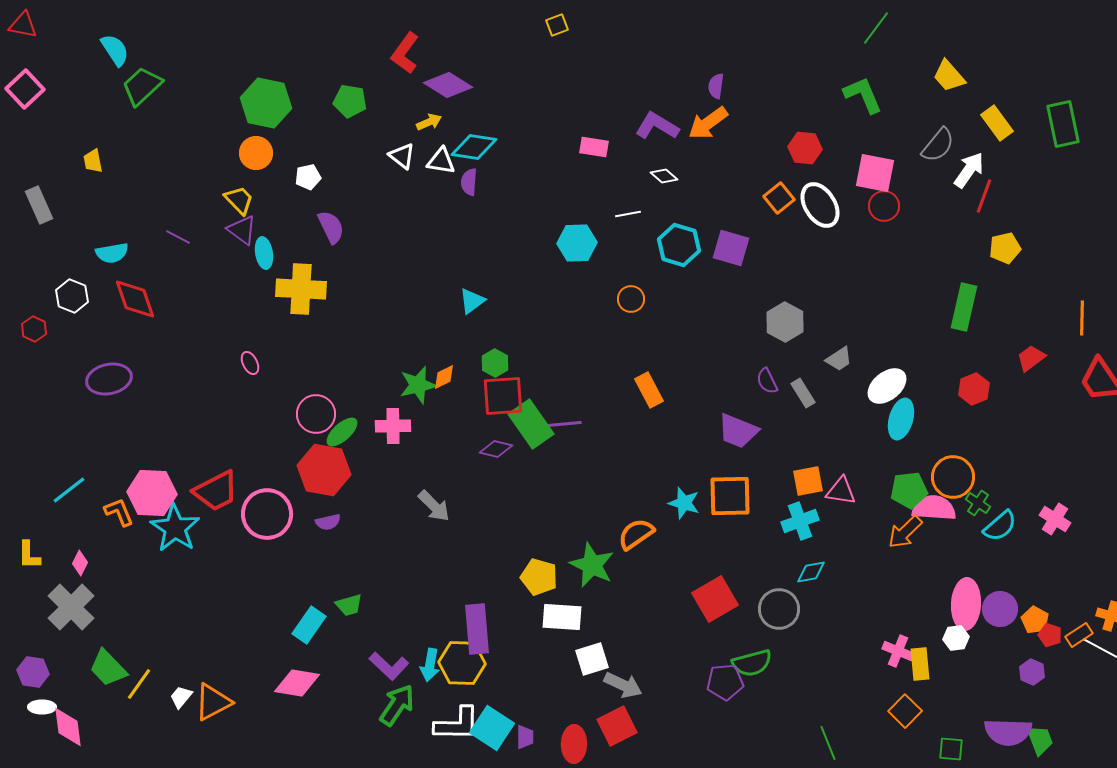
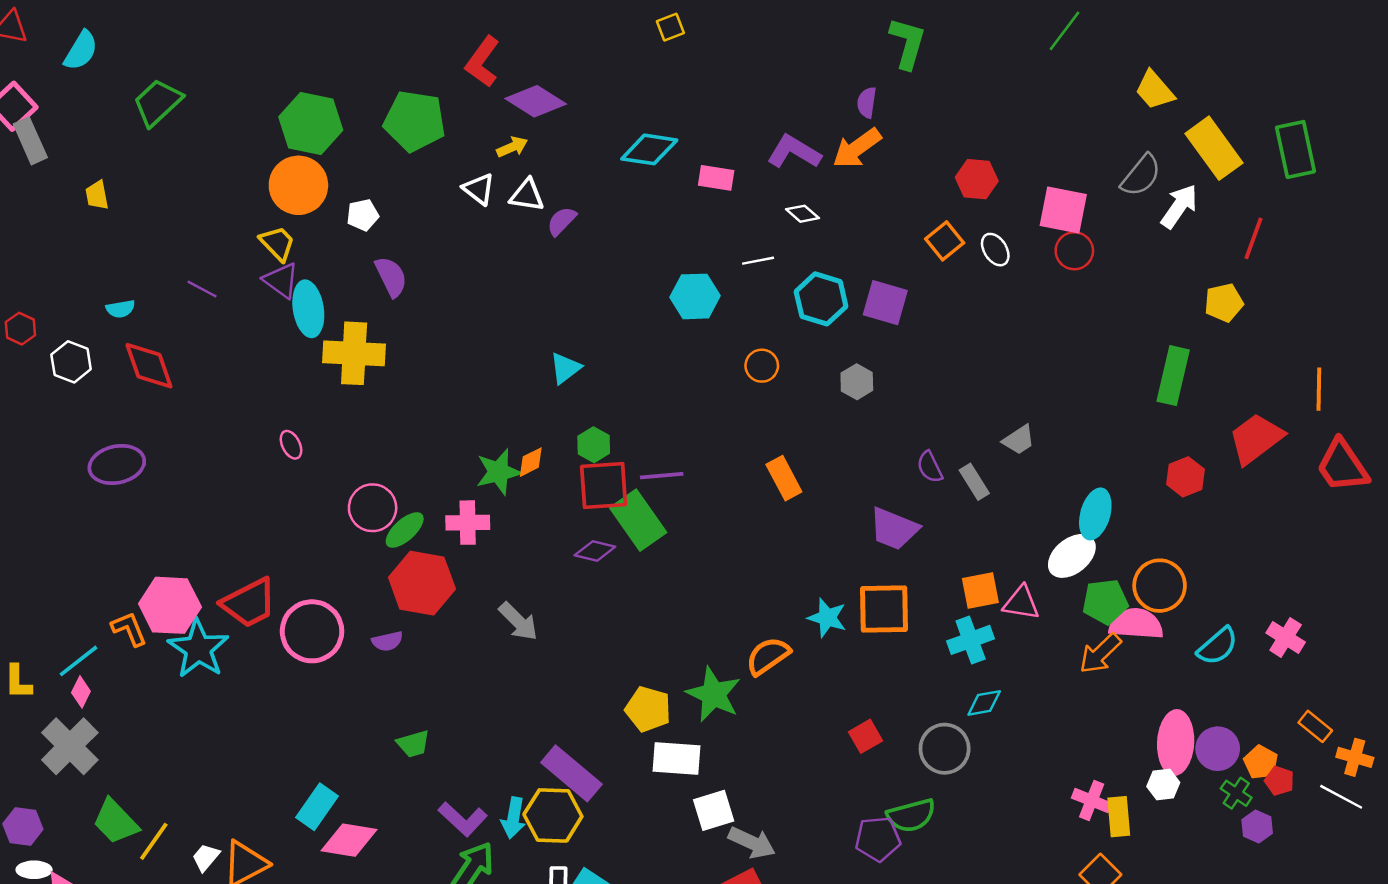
cyan semicircle: (115, 50) -> (81, 51), moved, turned 64
green L-shape: (863, 95) -> (908, 43), moved, turned 39
green pentagon: (350, 101) -> (415, 121), size x1.5
yellow rectangle: (997, 123) -> (1214, 148), size x1.4
cyan diamond: (474, 147) -> (649, 149), moved
orange circle: (256, 153) -> (298, 185), size x1.4
purple semicircle: (469, 182) -> (562, 221), turned 40
red line: (984, 196) -> (1253, 238), moved
gray rectangle: (39, 205) -> (30, 141), moved
white ellipse: (820, 205) -> (995, 250), size x0.6
cyan semicircle: (112, 253) -> (121, 309), size x0.7
cyan ellipse: (264, 253) -> (308, 309), size x1.4
gray hexagon: (785, 322) -> (857, 382), moved, size x0.7
red hexagon: (34, 329) -> (20, 329), moved
red trapezoid: (1031, 358) -> (1256, 439), size x1.6
white ellipse: (887, 386) -> (1072, 556), moved
purple line: (564, 424) -> (662, 476), moved
red hexagon: (324, 470) -> (422, 583), moved
cyan line: (69, 490) -> (78, 661), moved
green cross: (978, 503) -> (1236, 793), moved
red square: (715, 599) -> (866, 736), size x0.6
cyan rectangle: (309, 625) -> (317, 807), moved
purple rectangle: (477, 629) -> (571, 773), turned -45
orange rectangle: (1079, 635) -> (1315, 726), moved, turned 72

